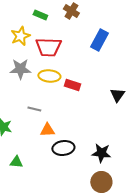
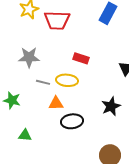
gray star: (20, 69) -> (29, 57), moved
yellow ellipse: (49, 76) -> (67, 80), moved
black star: (101, 153) -> (111, 106), moved, turned -30

